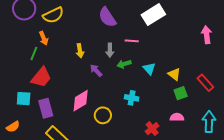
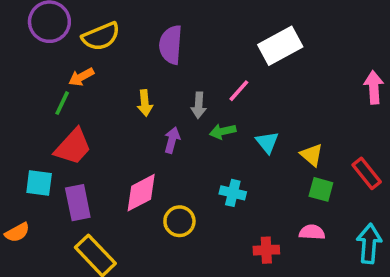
purple semicircle: (107, 17) -> (171, 45), moved, turned 35
orange arrow: (44, 38) -> (81, 77), turned 80
pink line: (132, 41) -> (239, 91), turned -56
purple arrow: (96, 70) -> (172, 140), turned 56
green square: (181, 93) -> (321, 189), turned 32
red cross: (152, 129) -> (266, 250), turned 32

